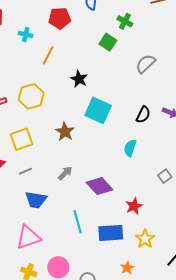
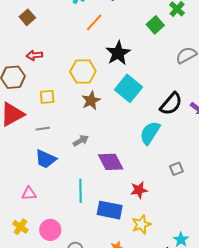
black star: (79, 79) -> (118, 53), size x1.4
yellow hexagon: (31, 96) -> (83, 71), moved
black semicircle: (143, 115) -> (171, 104), size x1.4
yellow square: (22, 139) -> (47, 97), size x0.7
cyan semicircle: (130, 148) -> (150, 133), size x1.4
pink triangle: (28, 237) -> (29, 194), size x0.6

